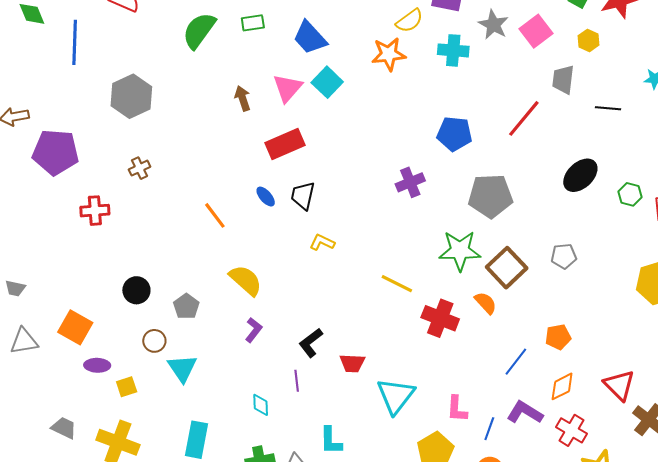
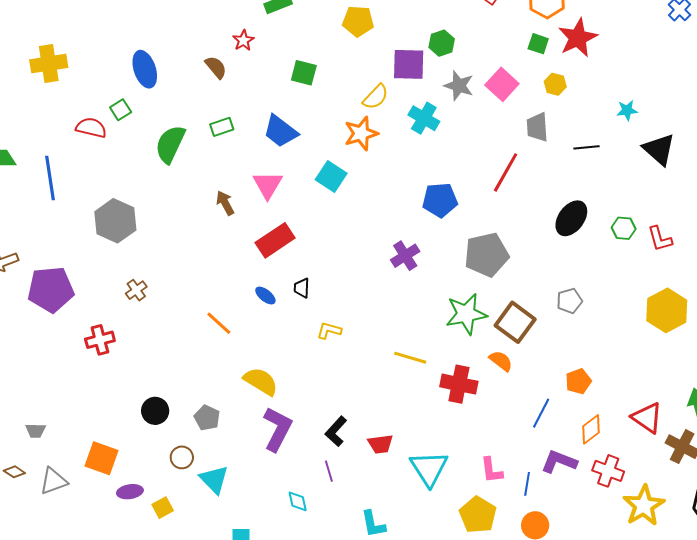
cyan cross: (453, 50) -> (424, 118), turned 36
cyan square: (327, 82) -> (331, 177), moved
black trapezoid: (303, 196) -> (302, 288), size x0.7
purple L-shape: (254, 330) -> (277, 429), size x1.8

